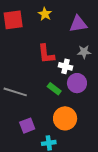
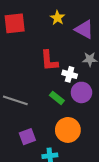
yellow star: (45, 14) -> (57, 18), moved
purple triangle: (78, 24) -> (84, 29), turned 36

